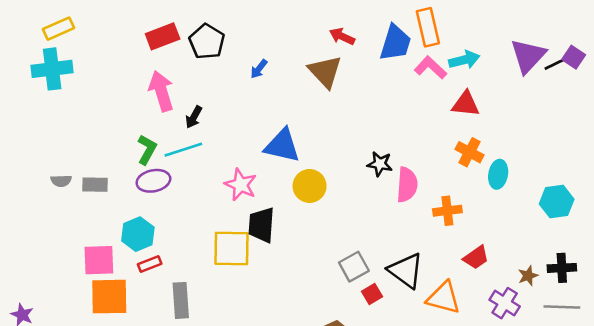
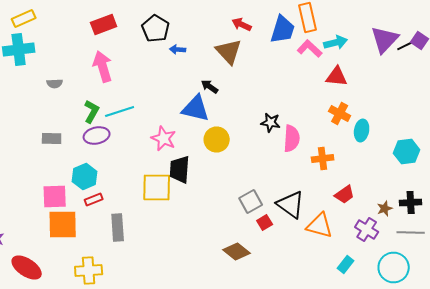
black pentagon: (207, 42) -> (156, 28), moved
blue arrow: (259, 69) -> (178, 50), turned 56
black arrow: (194, 117) -> (210, 86), moved, turned 96
gray semicircle: (61, 181) -> (55, 84), moved

